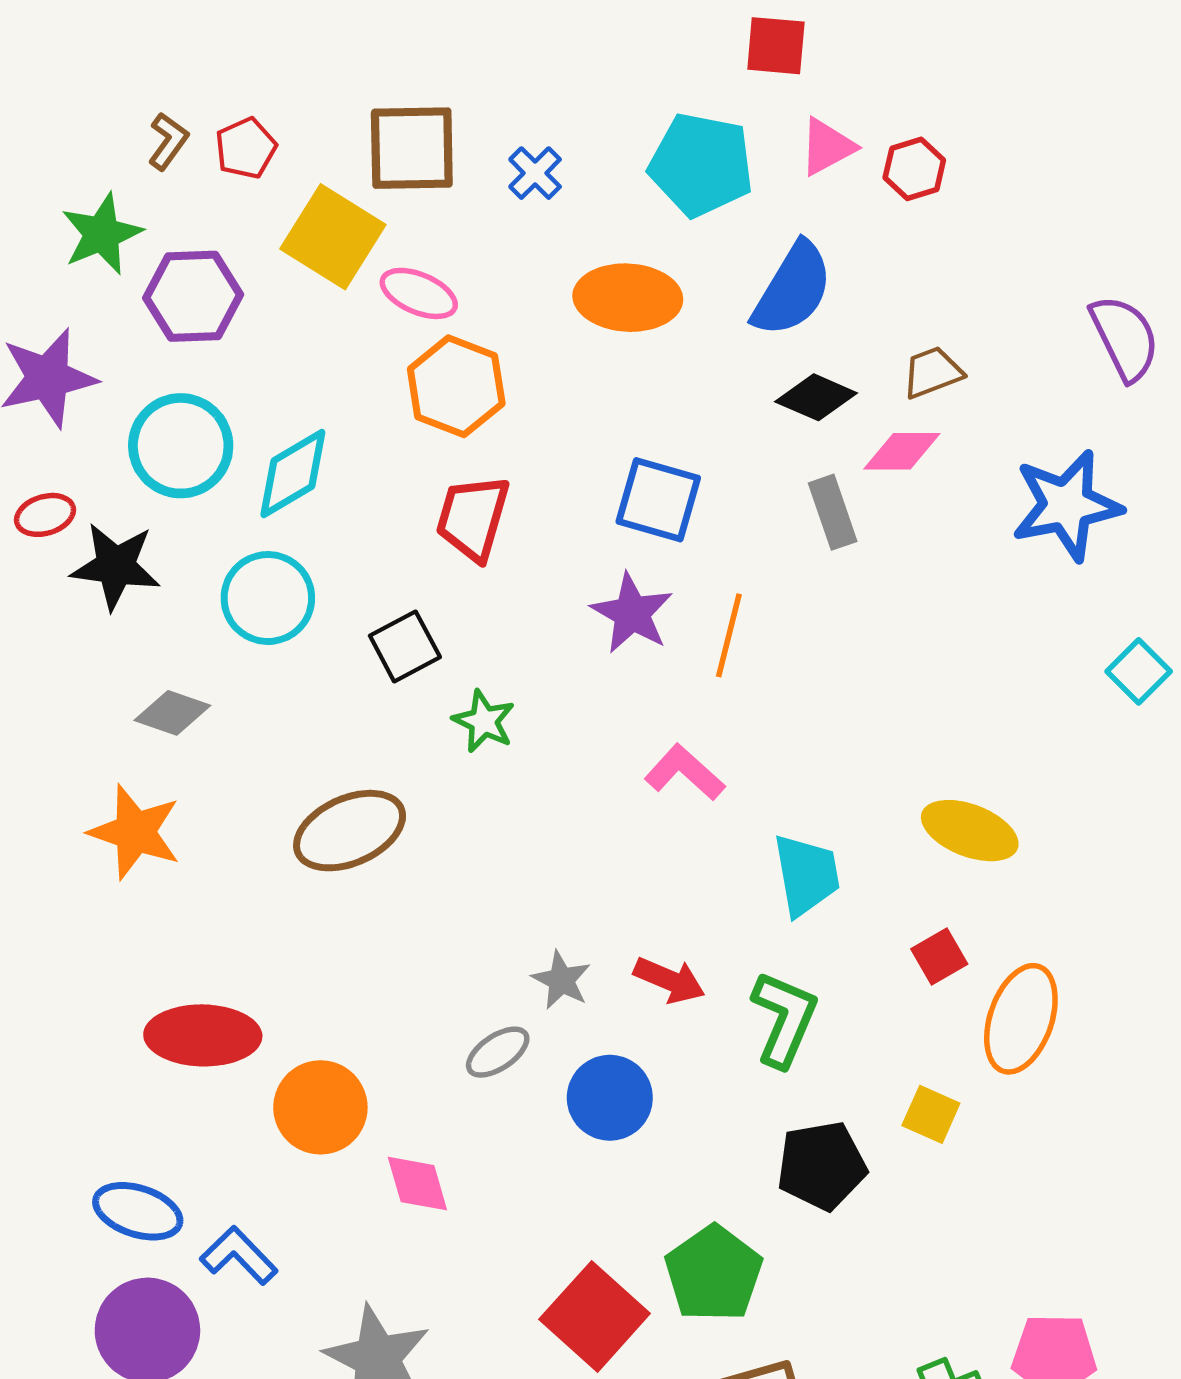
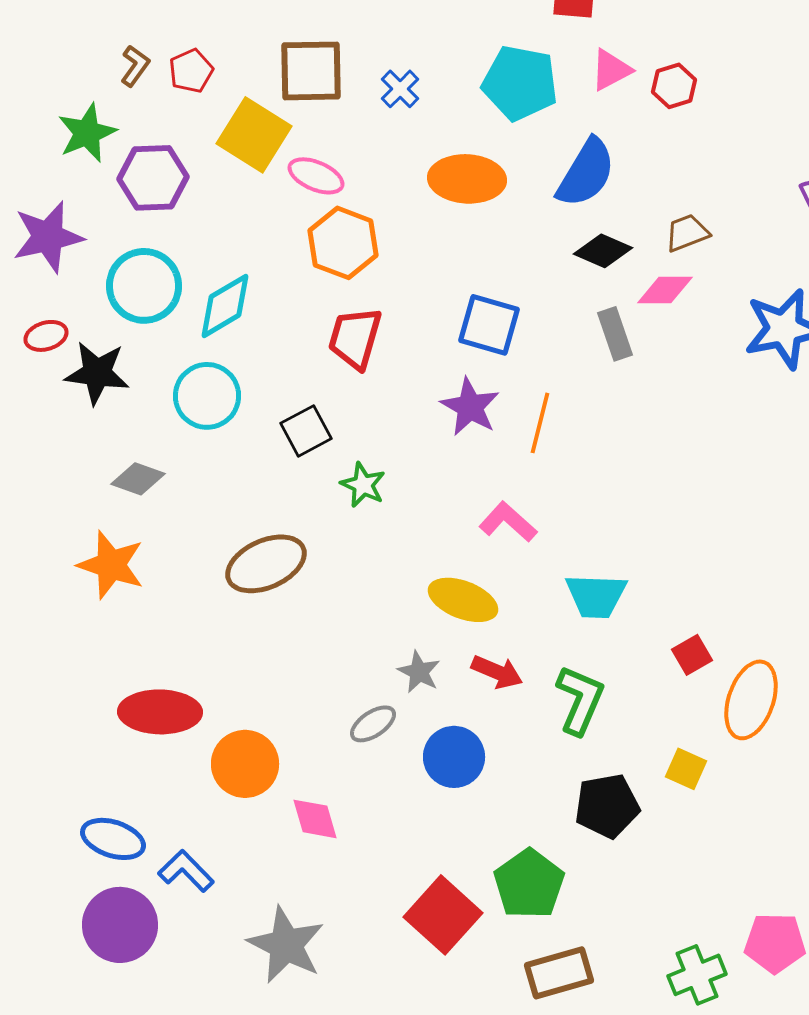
yellow ellipse: (970, 831) -> (463, 600), moved
cyan trapezoid: (806, 875) -> (596, 596), turned 102

